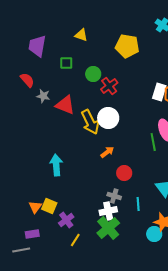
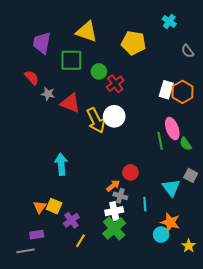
yellow triangle: (81, 35) -> (87, 32), size x1.6
green square: (66, 63) -> (71, 60), size x1.6
orange arrow: (107, 152) -> (113, 186), moved

